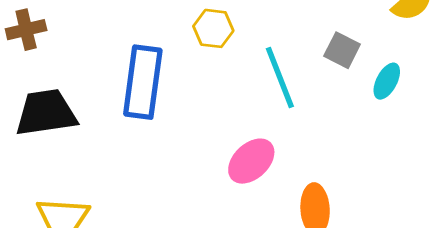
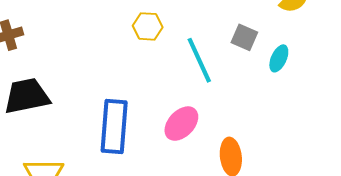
blue rectangle: (143, 82) -> (114, 127), moved

